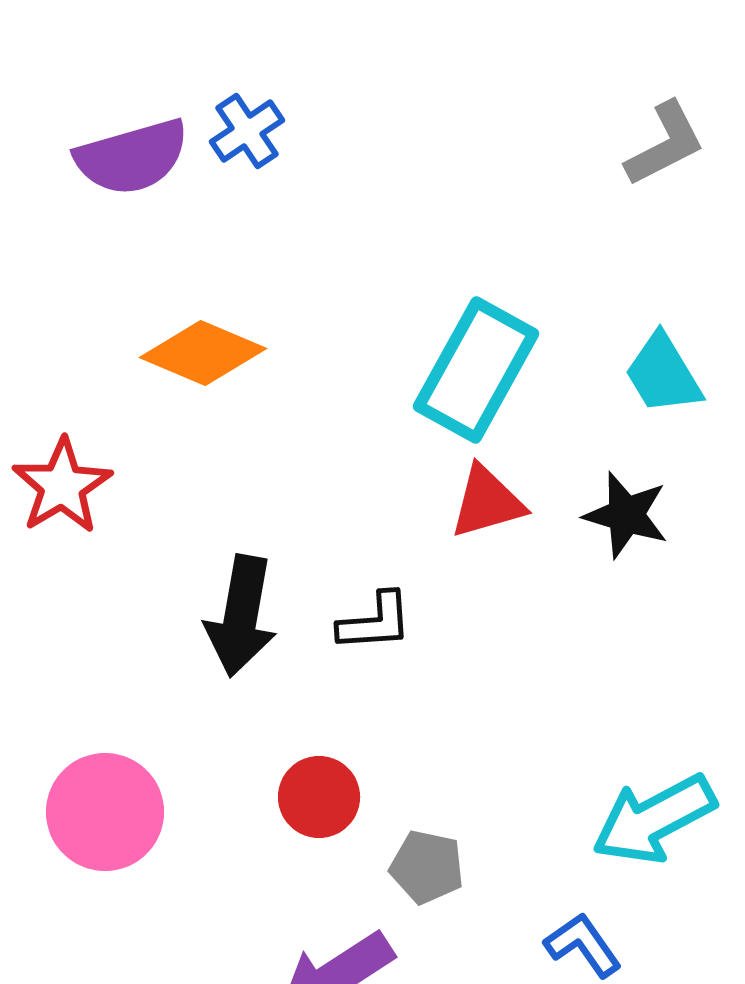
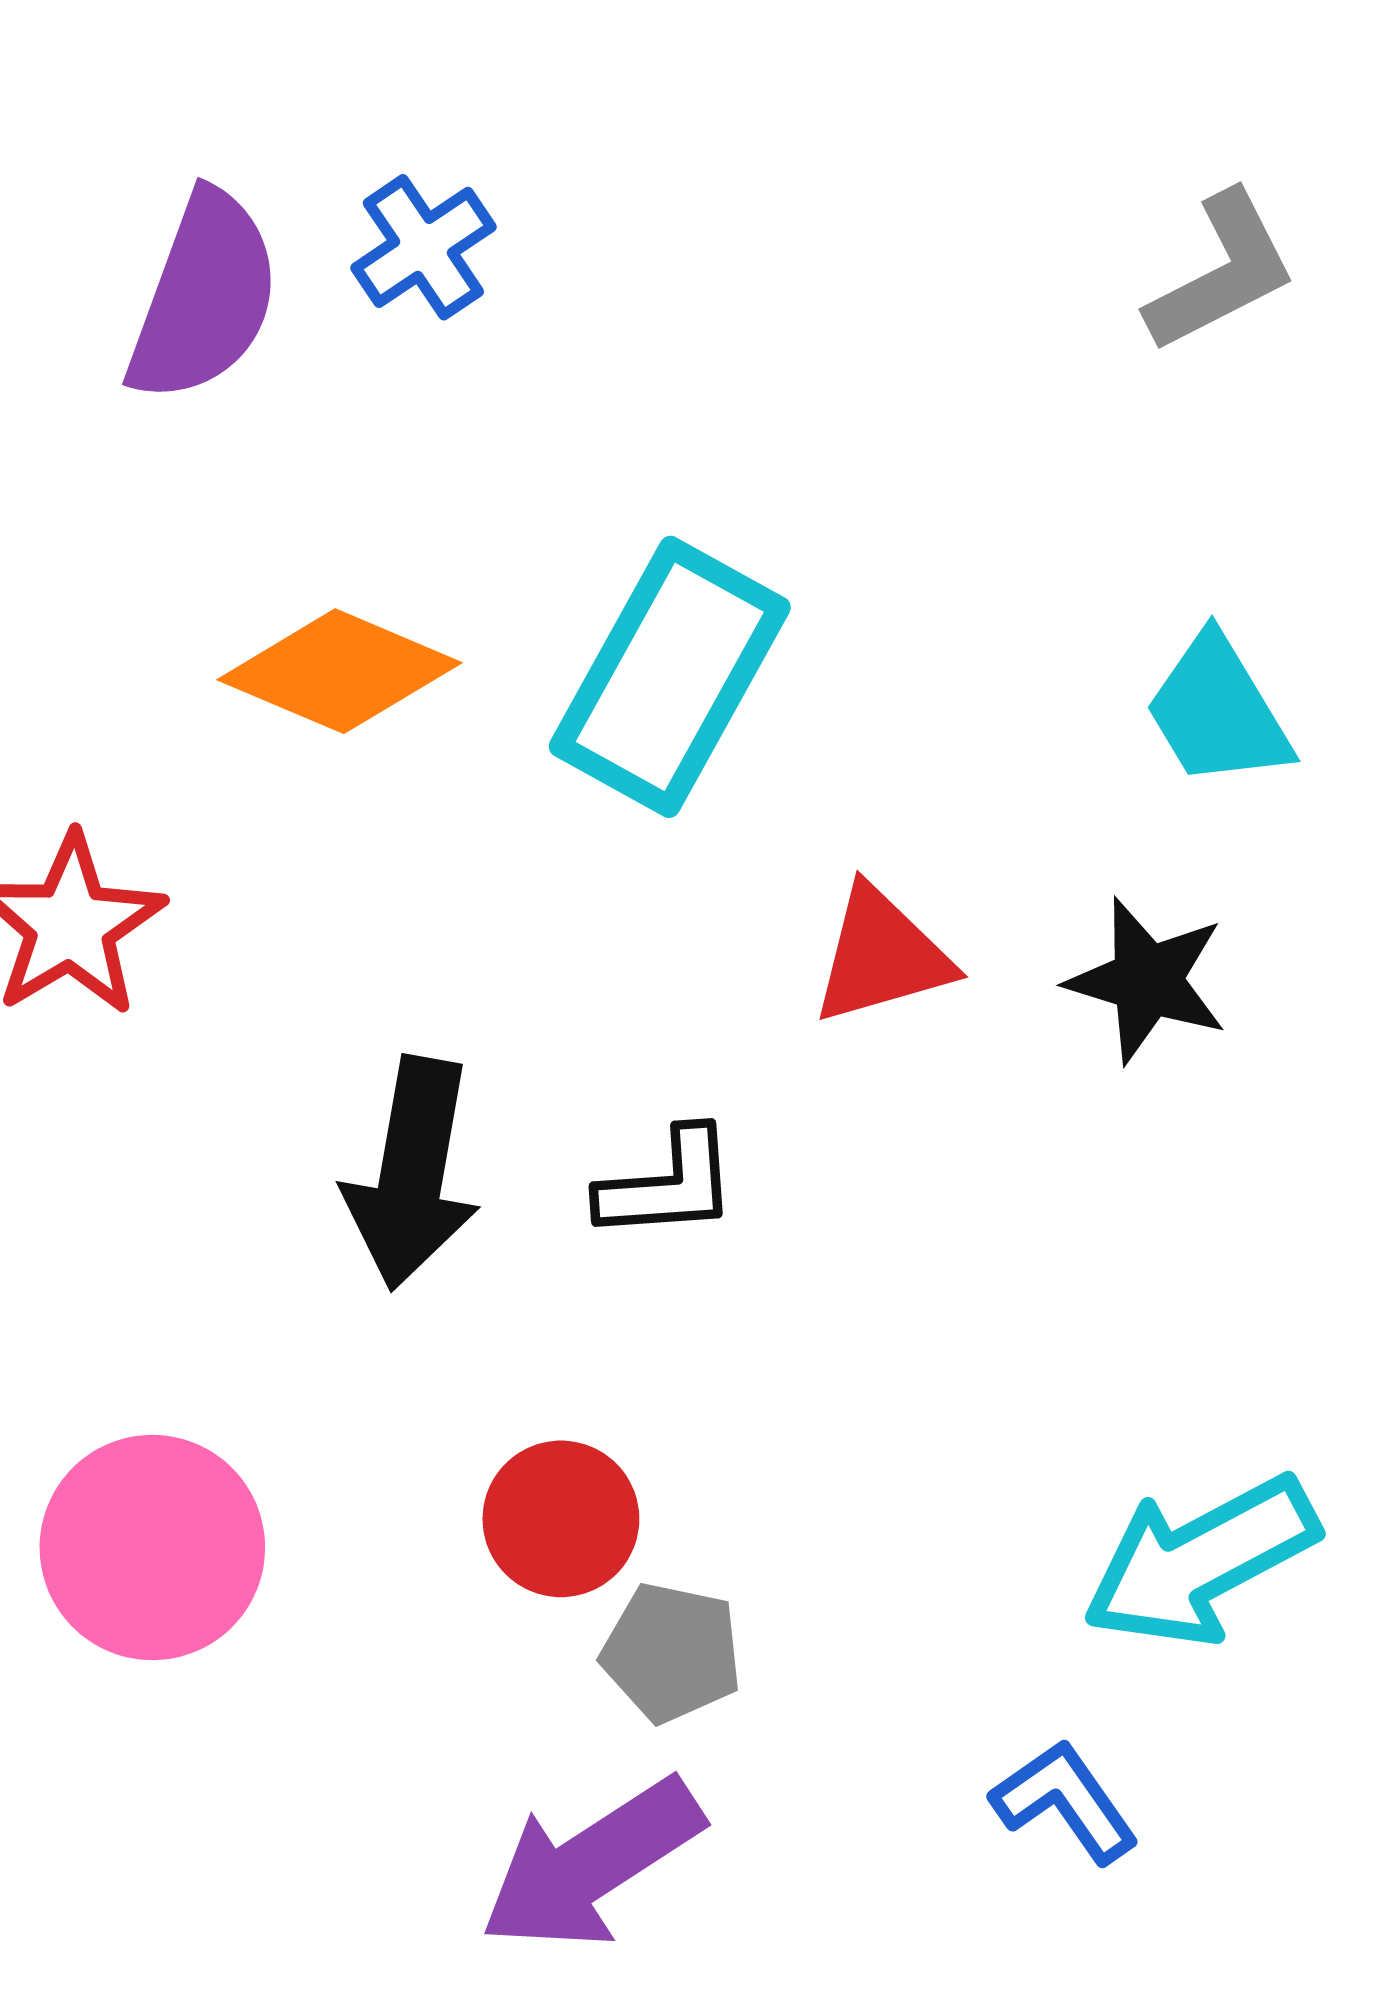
purple semicircle: (132, 157) -> (204, 297), turned -54
cyan rectangle: (476, 370) -> (670, 677), moved
gray pentagon: (427, 867) -> (672, 1653), moved

